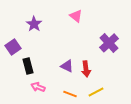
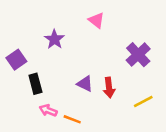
purple star: (34, 24) -> (54, 39), moved
yellow line: (96, 92) -> (143, 102), moved
orange line: (70, 94) -> (72, 119), moved

